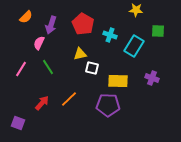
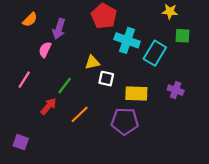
yellow star: (136, 10) -> (170, 11), moved
red pentagon: (83, 24) -> (104, 16), moved
cyan cross: (110, 35) -> (127, 40), size x1.5
green line: (48, 67) -> (65, 85), moved, turned 70
red arrow: (42, 103) -> (48, 106), moved

